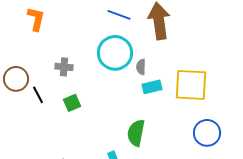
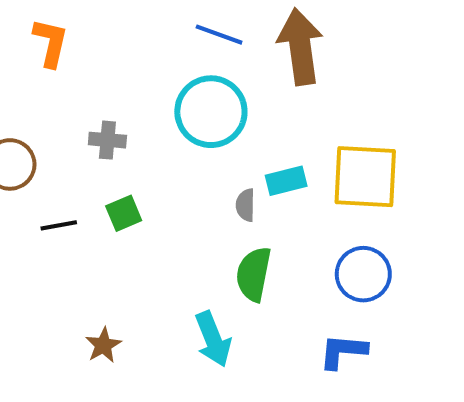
gray semicircle: (141, 67) -> (245, 205), moved
black line: (38, 95) -> (59, 225), moved, turned -72
blue circle: (207, 133) -> (363, 274), moved

